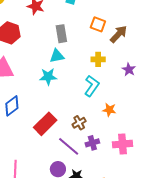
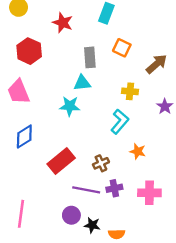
orange square: (98, 24) -> (122, 48), moved
purple line: (69, 146) -> (86, 190), turned -35

